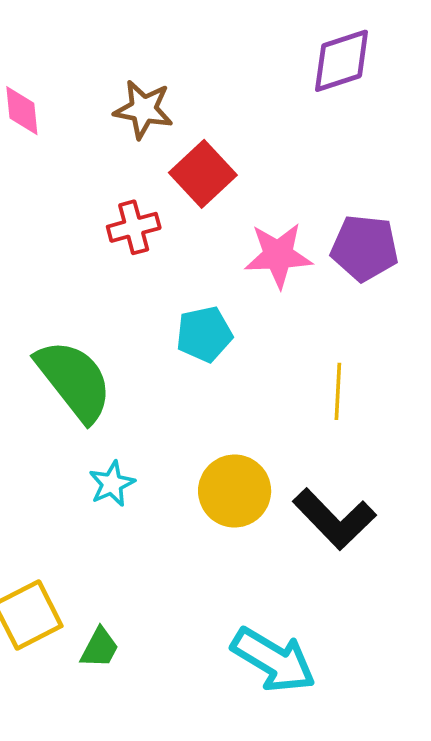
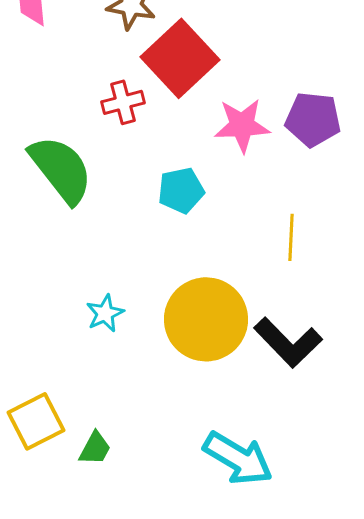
red square: (203, 174) -> (180, 58), size x1.4
green semicircle: (74, 380) -> (61, 169), moved
yellow circle: (235, 491) -> (206, 319), size x1.4

